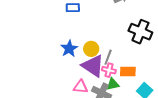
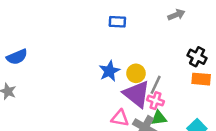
black cross: (140, 32) -> (197, 57), size x0.7
orange rectangle: (128, 71) -> (201, 79), moved

